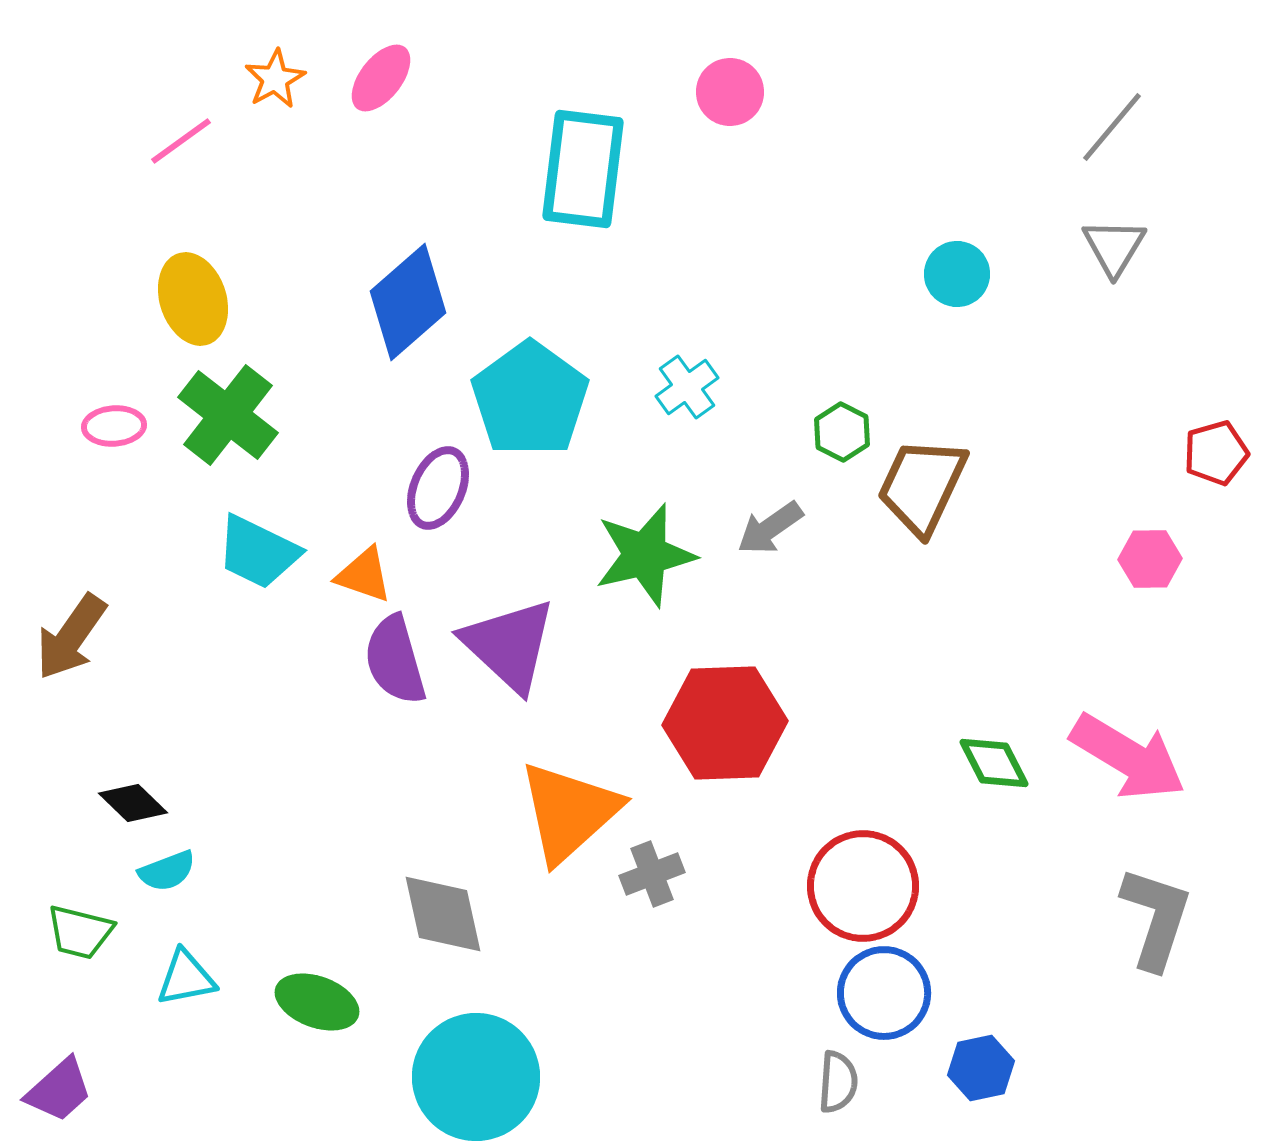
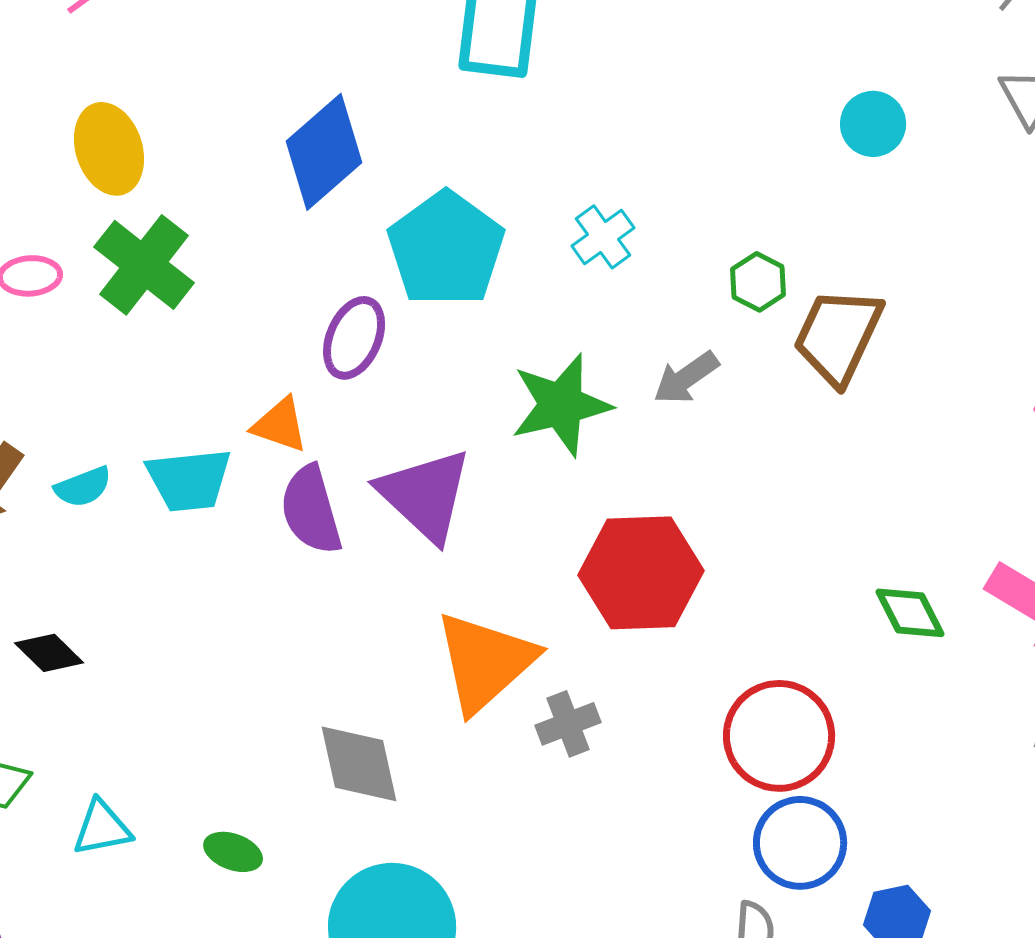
cyan trapezoid: (258, 552) -> (189, 480), moved, turned -32
cyan semicircle: (167, 871) -> (83, 487), moved
green ellipse: (317, 1002) -> (233, 852), size x0.7

